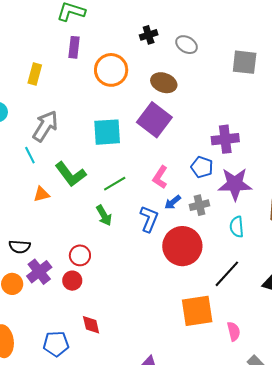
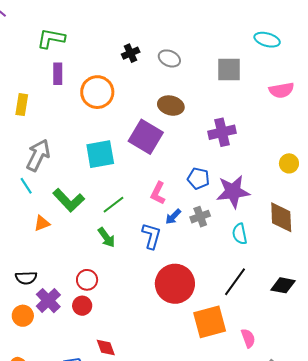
brown ellipse: (164, 83) -> (171, 106), moved
purple cross: (225, 139) -> (222, 132), moved
red circle: (182, 246) -> (175, 284), moved

